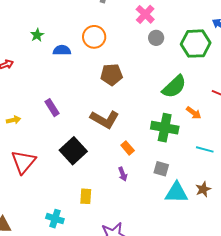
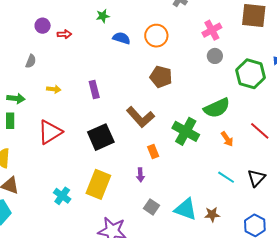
green cross: (165, 128) -> (186, 131), moved
gray square: (161, 169) -> (151, 207), moved
yellow rectangle: (86, 196) -> (98, 184), size x1.8

